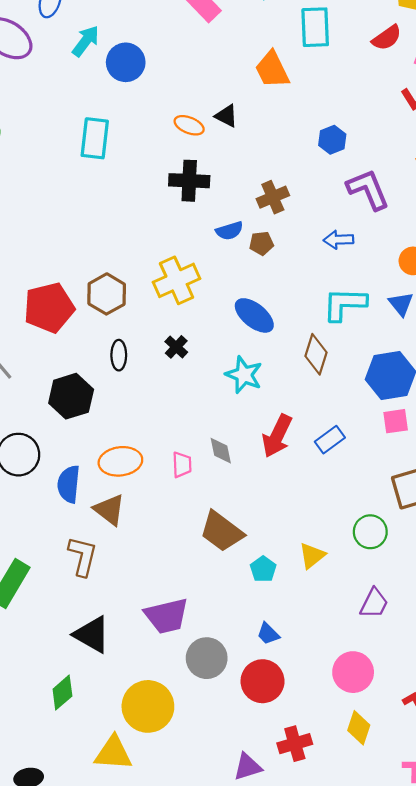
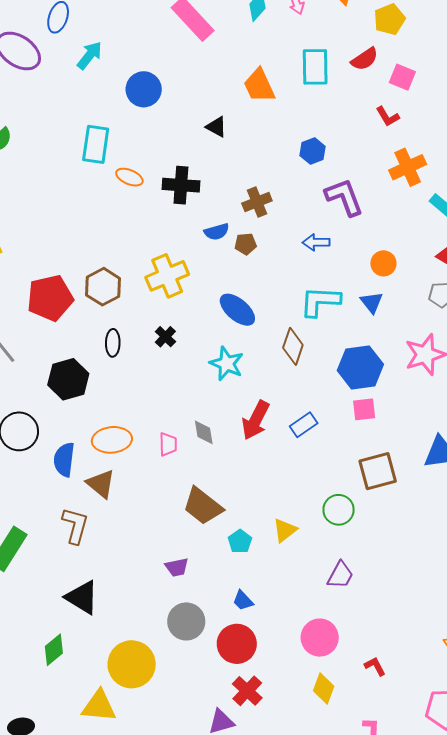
cyan rectangle: (315, 27) -> (315, 67), moved
blue circle: (126, 62) -> (144, 89), moved
orange ellipse: (189, 125) -> (129, 177), moved
purple trapezoid: (167, 616) -> (177, 567), moved, size x0.6
red cross: (295, 744) -> (247, 691), moved, turned -32

